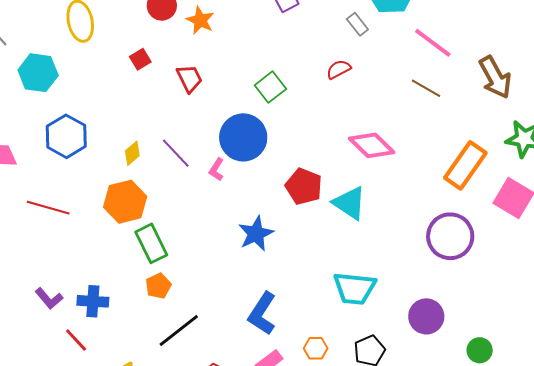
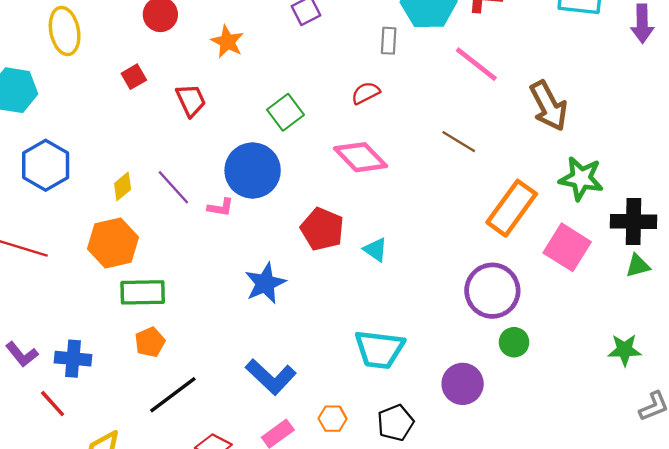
orange star: (200, 20) -> (227, 42), moved
gray rectangle: (357, 24) -> (389, 41), turned 40
brown line: (426, 88) -> (459, 142), moved
pink diamond: (372, 145) -> (361, 157), moved
pink L-shape: (216, 170) -> (221, 207), turned -115
cyan triangle: (350, 203) -> (375, 250), size x0.6
green rectangle: (151, 243) -> (143, 292), turned -66
blue L-shape: (262, 314) -> (271, 377), turned -81
green circle: (480, 350) -> (514, 342), moved

